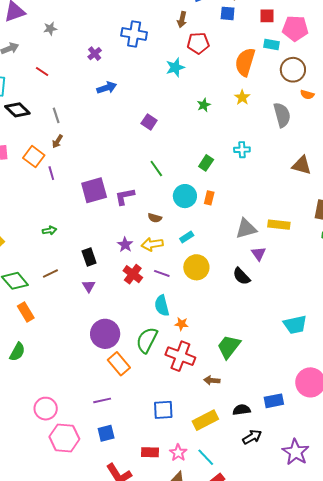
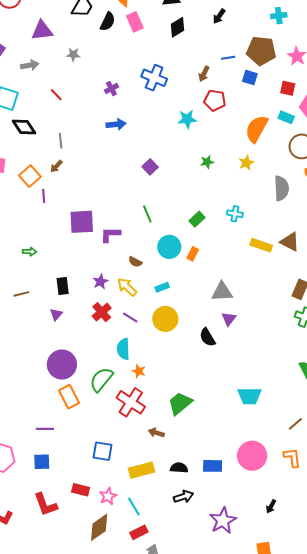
yellow rectangle: (279, 225) -> (261, 245), moved
yellow arrow: (152, 244) -> (127, 287), turned 40

